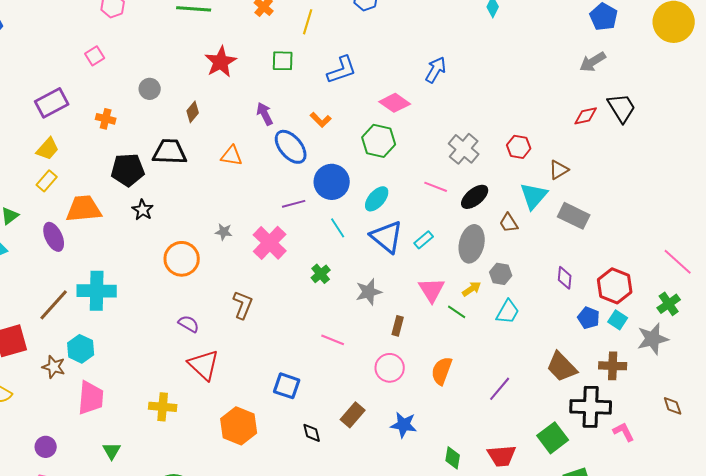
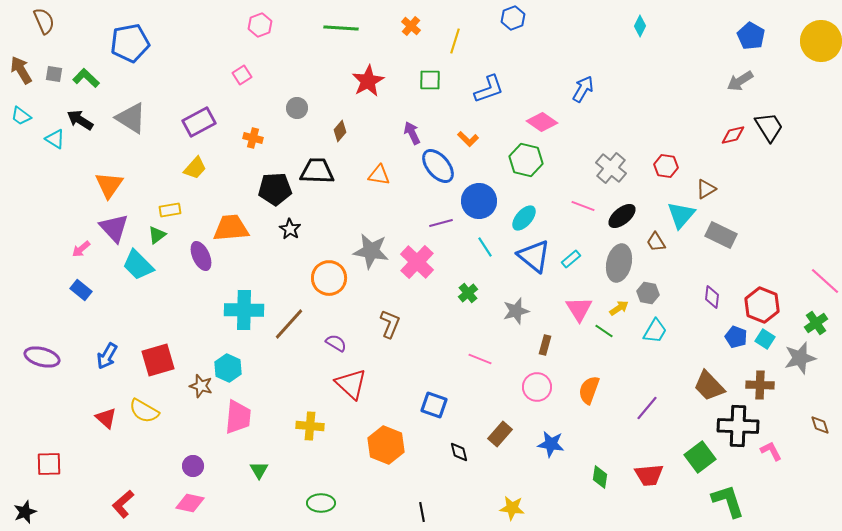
yellow rectangle: (47, 181) -> (170, 210), moved, turned 40
gray star: (224, 232) -> (371, 251), size x2.0
brown line: (54, 305) -> (289, 324), moved

